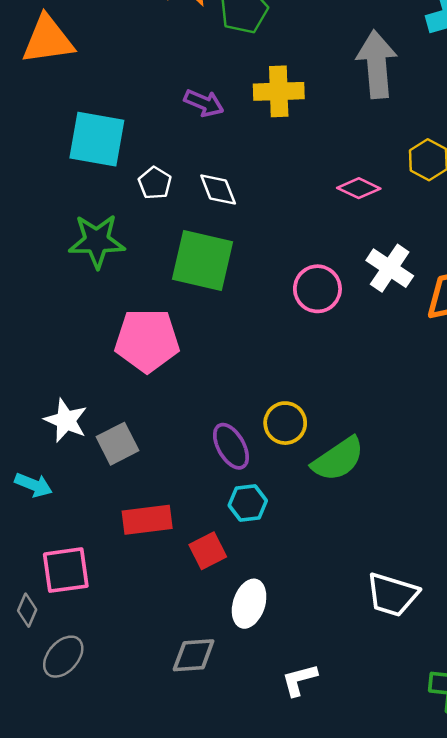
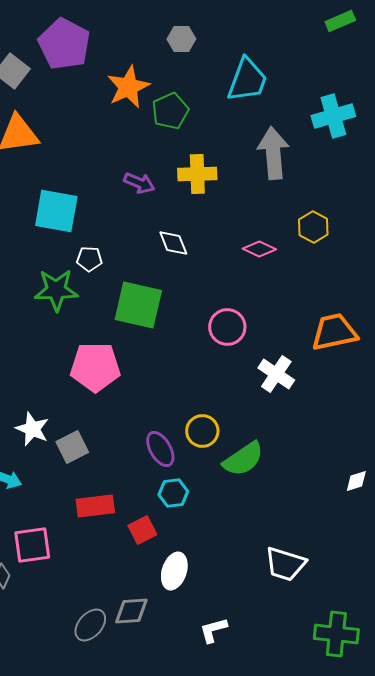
white pentagon: (155, 183) -> (89, 259), moved, turned -30
white diamond: (218, 189) -> (173, 243), moved
white cross: (390, 268) -> (276, 374), moved
gray ellipse: (63, 657) -> (90, 625), moved

